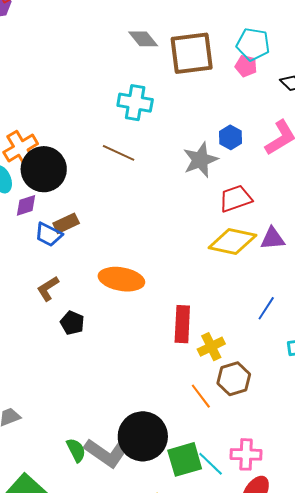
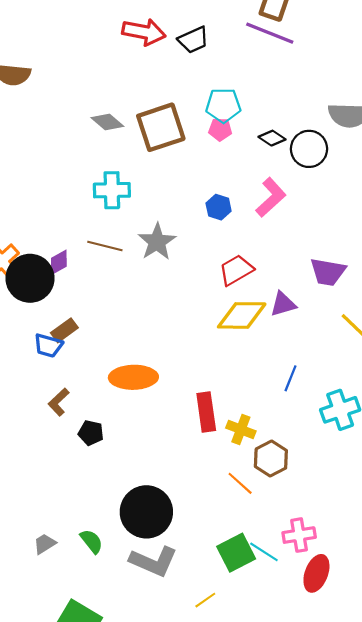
gray star: (200, 160) -> (157, 242), moved
purple diamond: (26, 205) -> (59, 262), moved
yellow cross: (211, 347) -> (241, 430), turned -32
black circle: (143, 436) -> (146, 512), moved
green semicircle: (76, 450) -> (92, 541), moved

